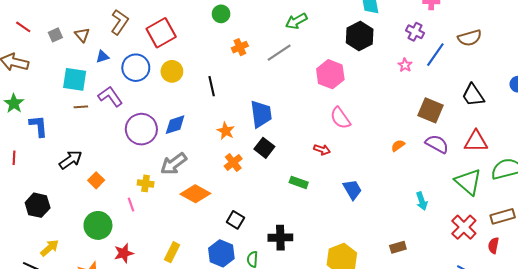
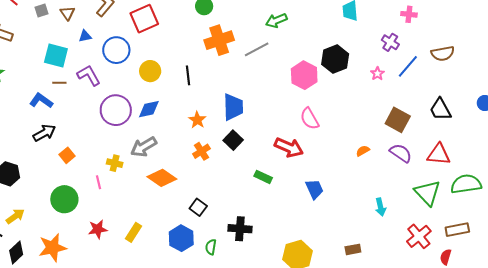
black hexagon: (360, 36) -> (335, 59), moved
orange cross: (240, 47) -> (219, 40), size x1.8
yellow circle: (172, 71) -> (150, 71), moved
blue L-shape: (38, 126) -> (41, 101), moved, turned -55
red arrow: (322, 150) -> (289, 147), size x1.8
red star: (124, 253) -> (98, 229), moved

